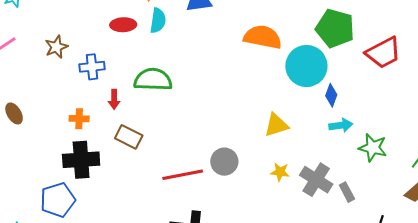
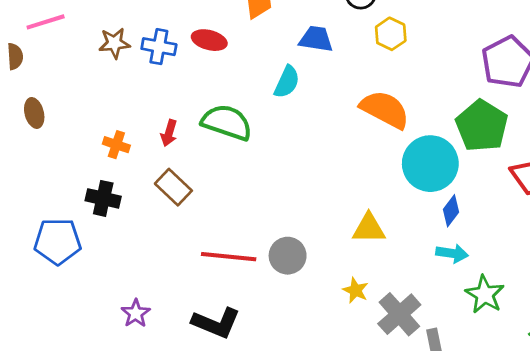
cyan semicircle: (158, 21) -> (287, 82), moved
blue cross: (92, 67) -> (159, 47), moved
black cross: (81, 160) -> (103, 198), size x0.7

